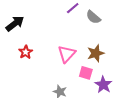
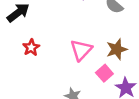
pink square: (86, 73) -> (104, 73), turned 32

